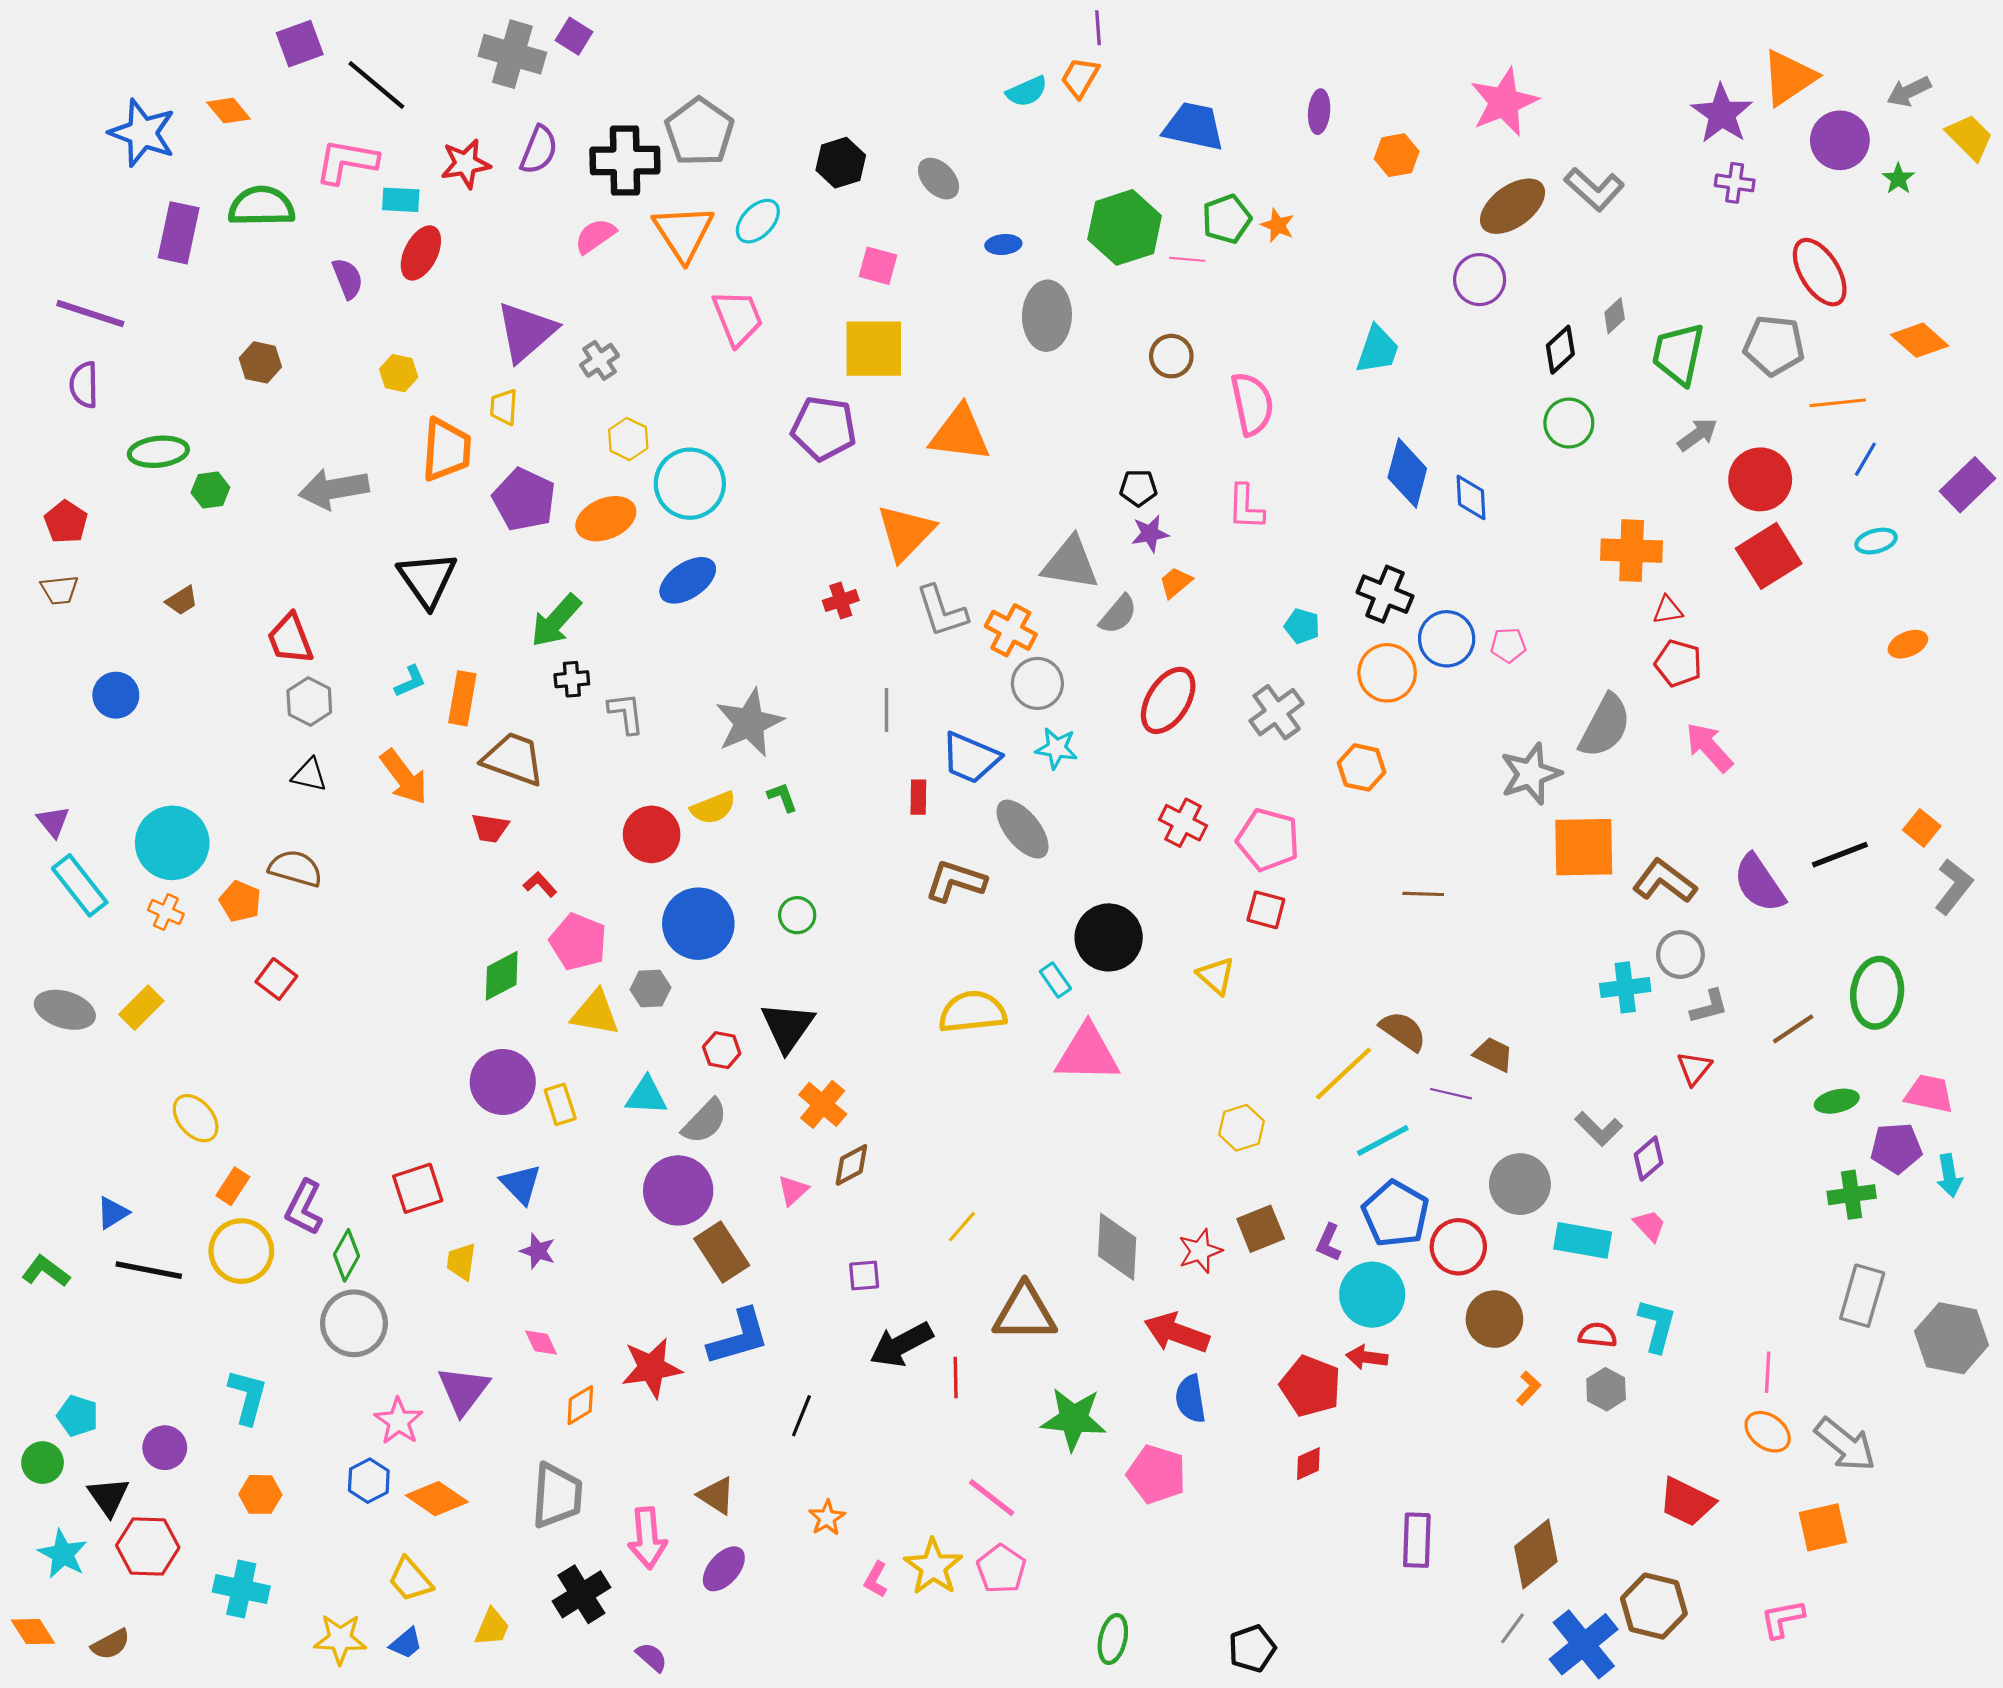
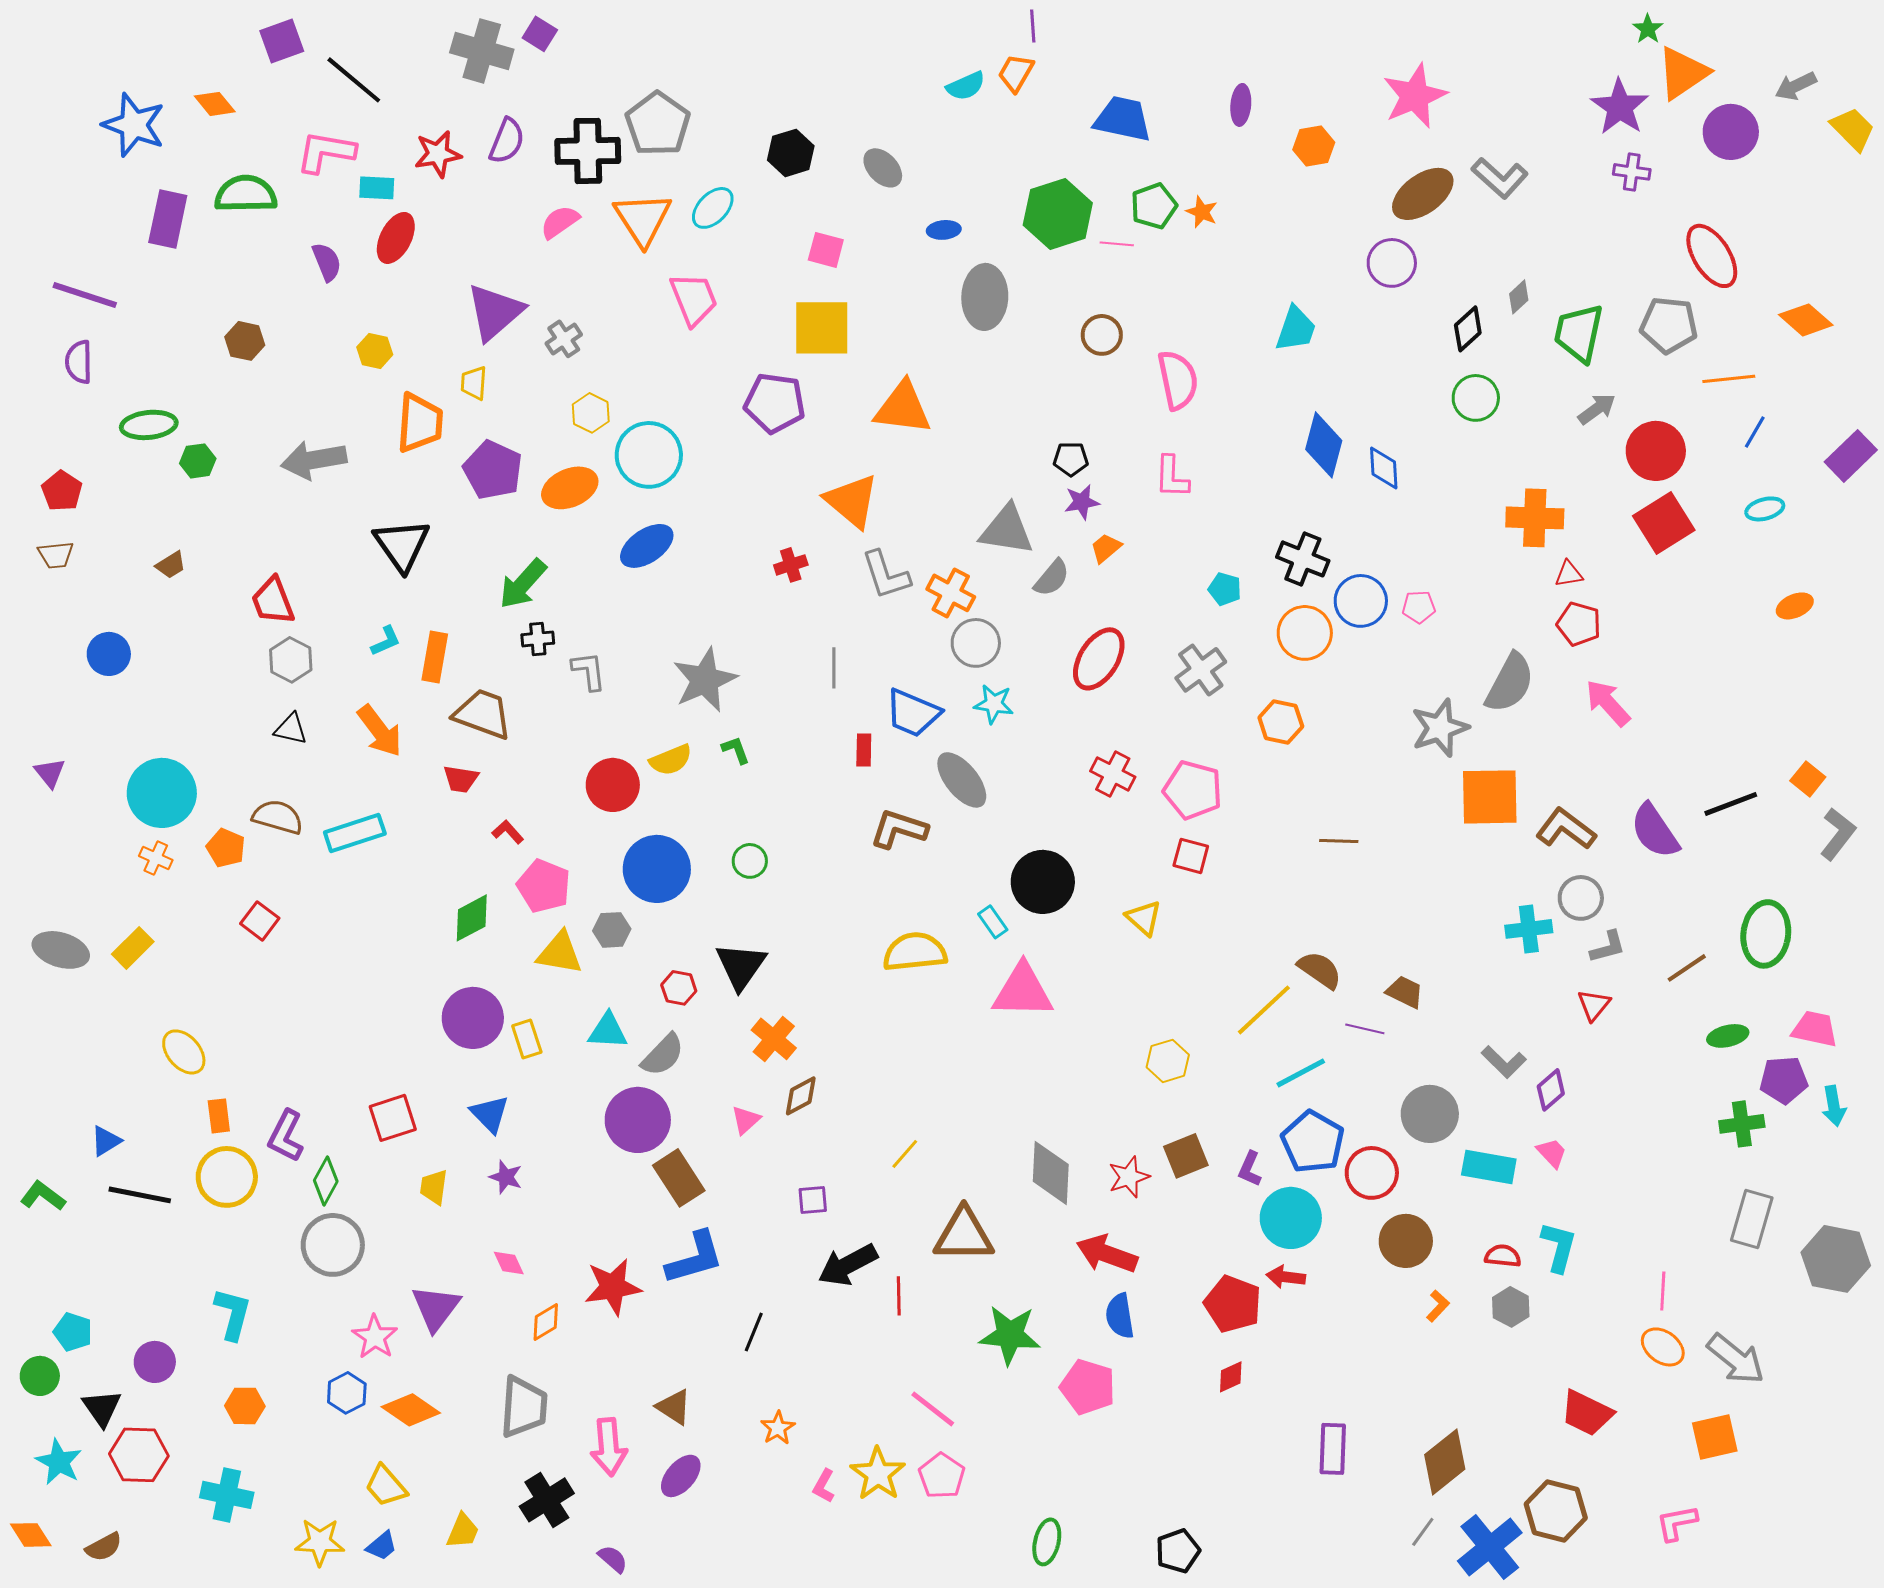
green star: (1898, 179) -> (1648, 29), moved
orange triangle: (906, 533) -> (852, 501), turned -34
cyan rectangle: (80, 885) -> (355, 833), moved, turned -70
orange rectangle: (233, 1186) -> (219, 1116), turned -40

